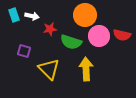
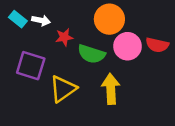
cyan rectangle: (14, 15) -> (18, 19), turned -32
purple square: (24, 51) -> (31, 66), size x1.6
yellow triangle: (49, 69) -> (63, 89), turned 40

